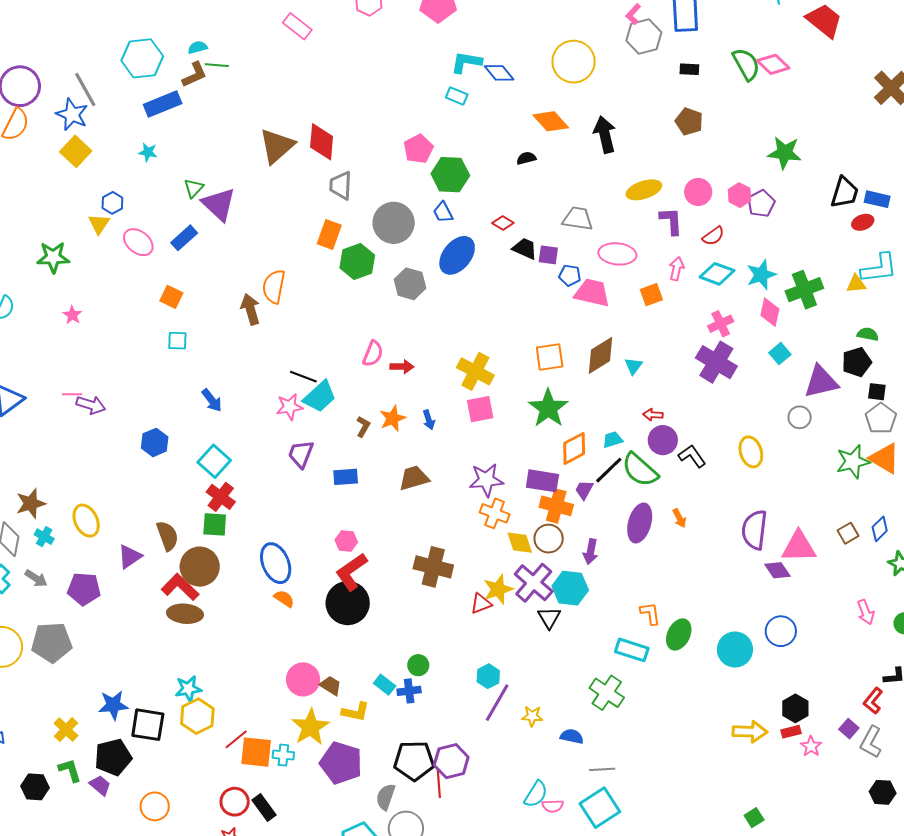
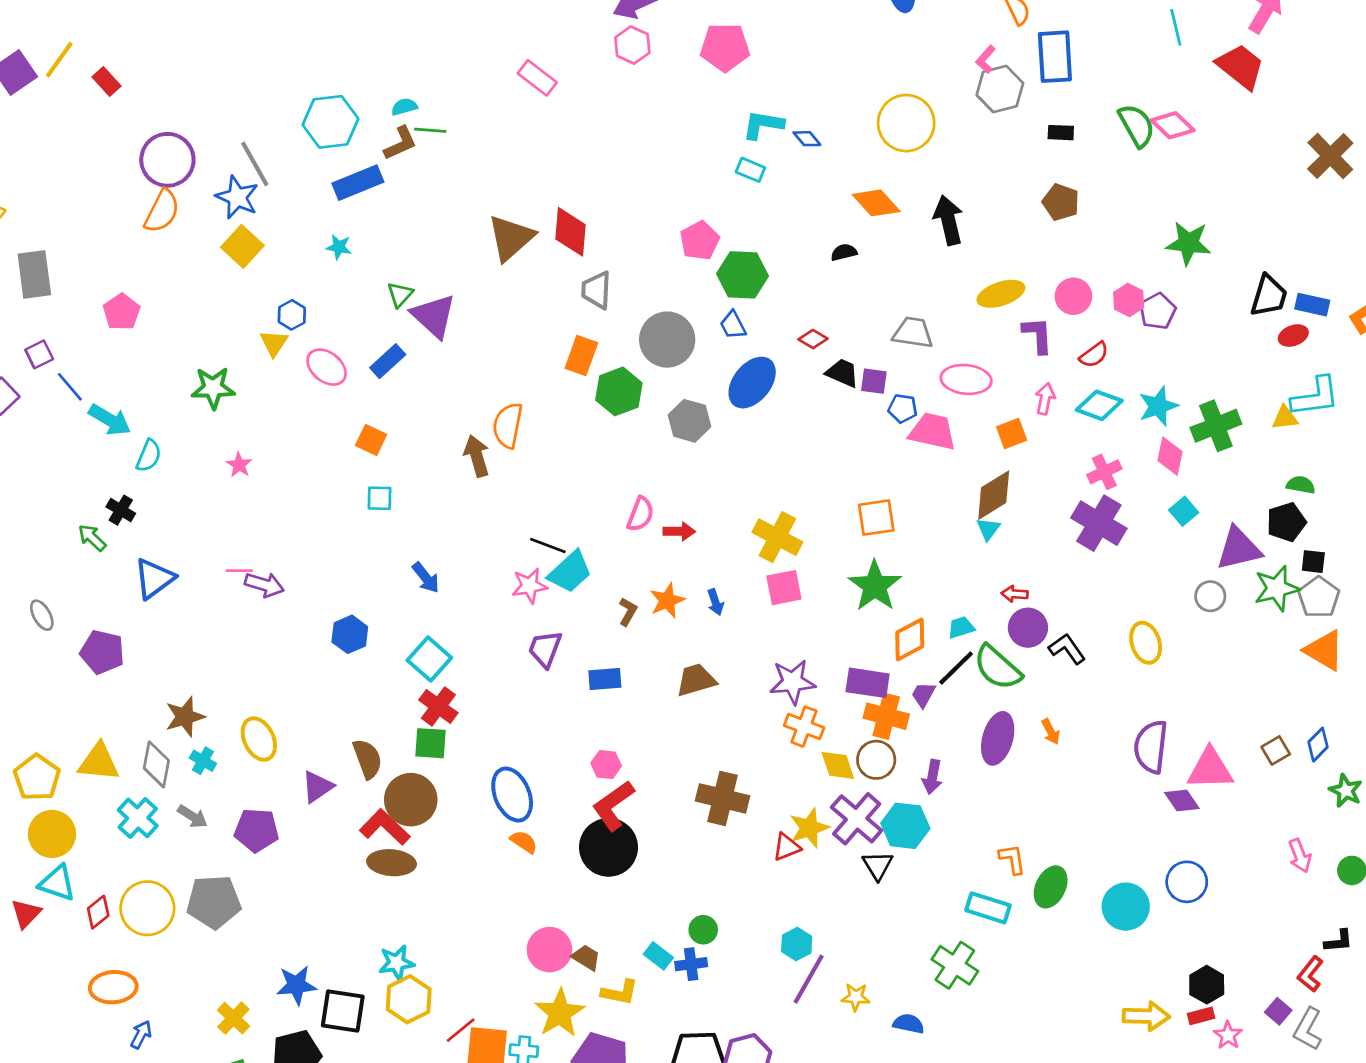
blue diamond: (499, 73) -> (807, 139), size x0.7
brown diamond: (601, 355) -> (994, 495), moved
green star: (853, 462) -> (1277, 588), moved

